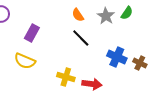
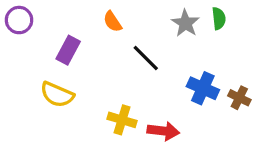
green semicircle: (127, 13) -> (219, 18), turned -40
orange semicircle: (78, 15) -> (113, 22), moved

